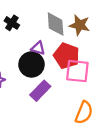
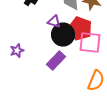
black circle: (32, 64) -> (63, 35), moved

